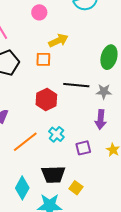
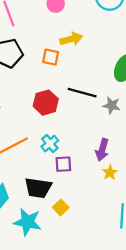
purple arrow: (101, 119) -> (102, 150), moved
purple square: (83, 148) -> (63, 164), moved

